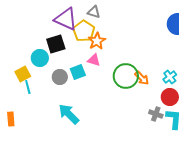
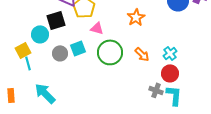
orange star: (97, 41) -> (136, 17), moved
pink triangle: (94, 60) -> (97, 28), moved
green circle: (126, 76) -> (110, 52), moved
cyan arrow: (69, 114) -> (45, 93), moved

